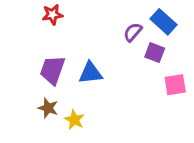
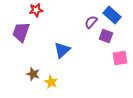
purple trapezoid: (52, 70) -> (21, 32), moved
blue triangle: (90, 73) -> (62, 50), turned -36

